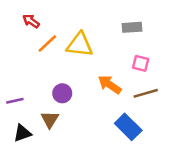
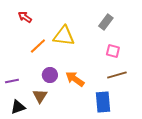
gray rectangle: (132, 27) -> (106, 22), turned -49
orange line: (47, 43) -> (38, 46), moved
orange arrow: (110, 85) -> (75, 79), moved
blue rectangle: (128, 127) -> (103, 102), turned 40

